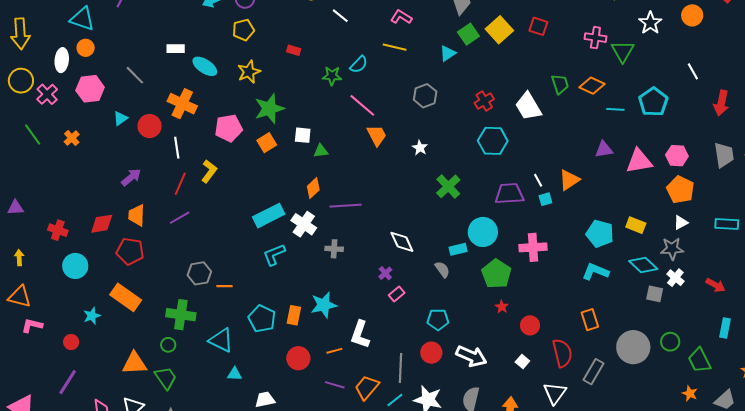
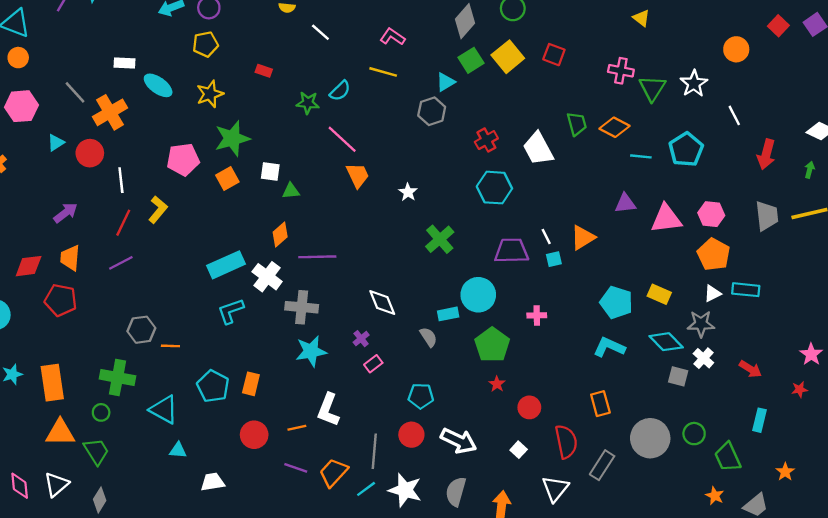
white star: (650, 23) -> (694, 84), moved
gray hexagon: (425, 96) -> (432, 111), moved
orange cross: (182, 104) -> (110, 112), moved, turned 32
cyan rectangle: (727, 224) -> (746, 290), moved
pink cross: (533, 247) -> (537, 315), size x0.6
gray cross: (334, 249) -> (302, 307), size x1.5
orange rectangle: (126, 297) -> (52, 383), moved, turned 44
cyan star: (324, 305) -> (311, 351), moved

